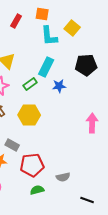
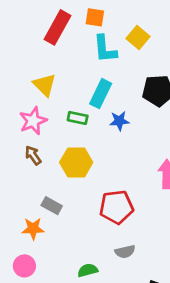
red rectangle: (16, 21) -> (57, 27), size x1.6
green rectangle: (30, 84) -> (78, 118), turned 48
red pentagon: (32, 165) -> (116, 207), moved

